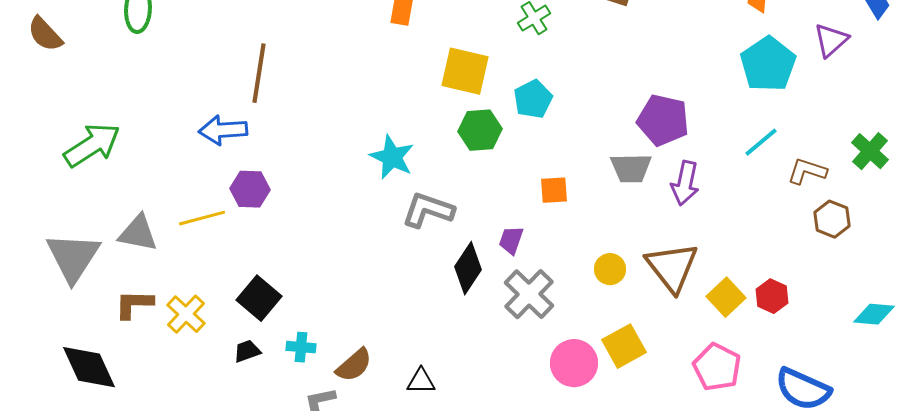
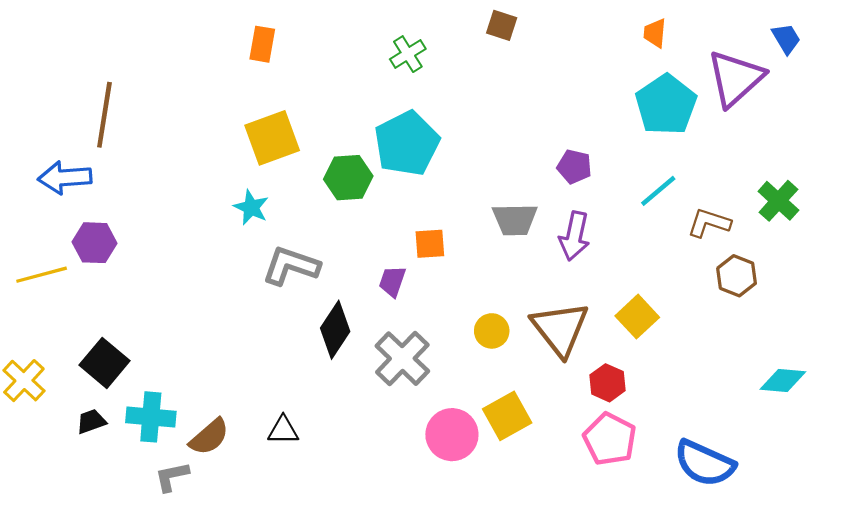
purple triangle: (831, 40) -> (735, 78), size x1.5
yellow square: (465, 71) -> (272, 138), moved, turned -33
cyan pentagon: (533, 99) -> (407, 143), size x1.5
purple pentagon: (663, 120) -> (574, 167), moved, size x0.6
cyan star: (392, 157) -> (251, 207), size x0.7
purple trapezoid: (511, 240) -> (392, 281), moved
red hexagon: (772, 296) -> (608, 383), moved
yellow square: (726, 297) -> (637, 317), moved
cyan cross: (301, 347) -> (151, 417), size x1.5
black triangle: (421, 381) -> (283, 430), moved

